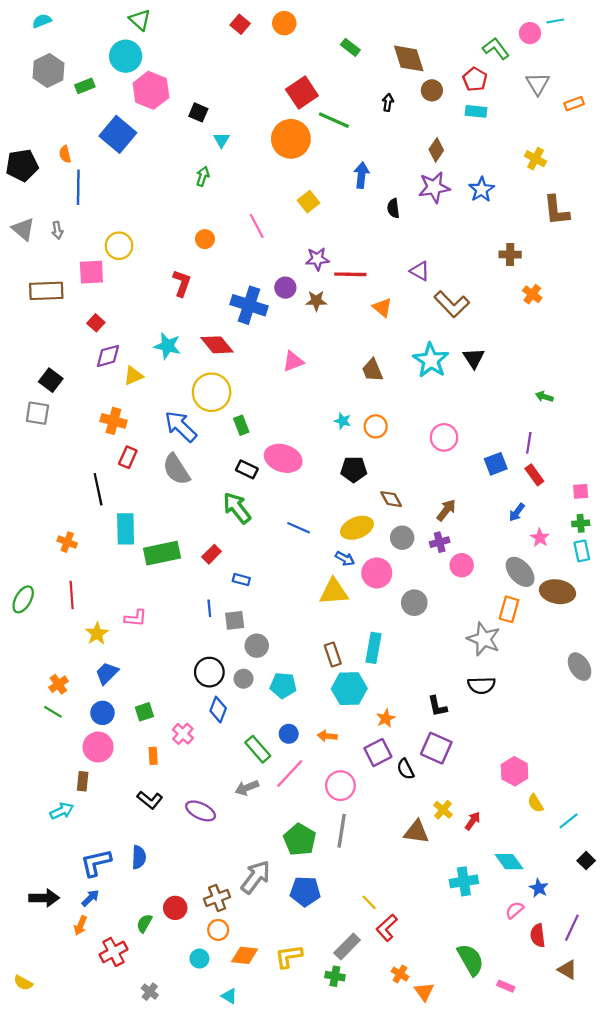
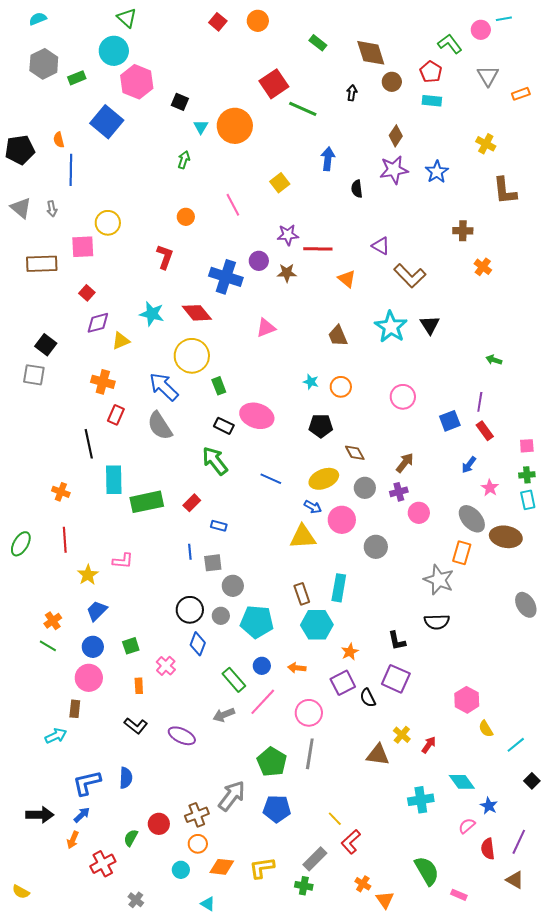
orange circle: (291, 139) -> (235, 126), moved
cyan pentagon: (283, 685) -> (257, 622), size x1.4

